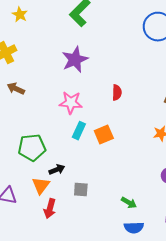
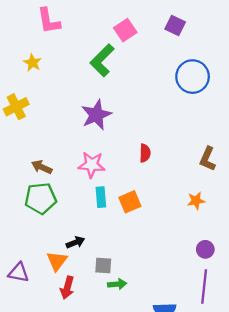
brown arrow: (16, 89) -> (42, 167), moved
cyan rectangle: (79, 131) -> (101, 197), turned -30
green pentagon: (32, 148) -> (41, 198), moved
green arrow: (129, 203) -> (117, 284), moved, turned -35

